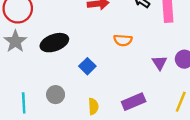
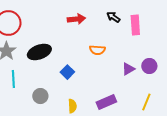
purple triangle: (160, 63) -> (128, 69), turned 32
cyan line: (24, 103) -> (13, 79), moved

